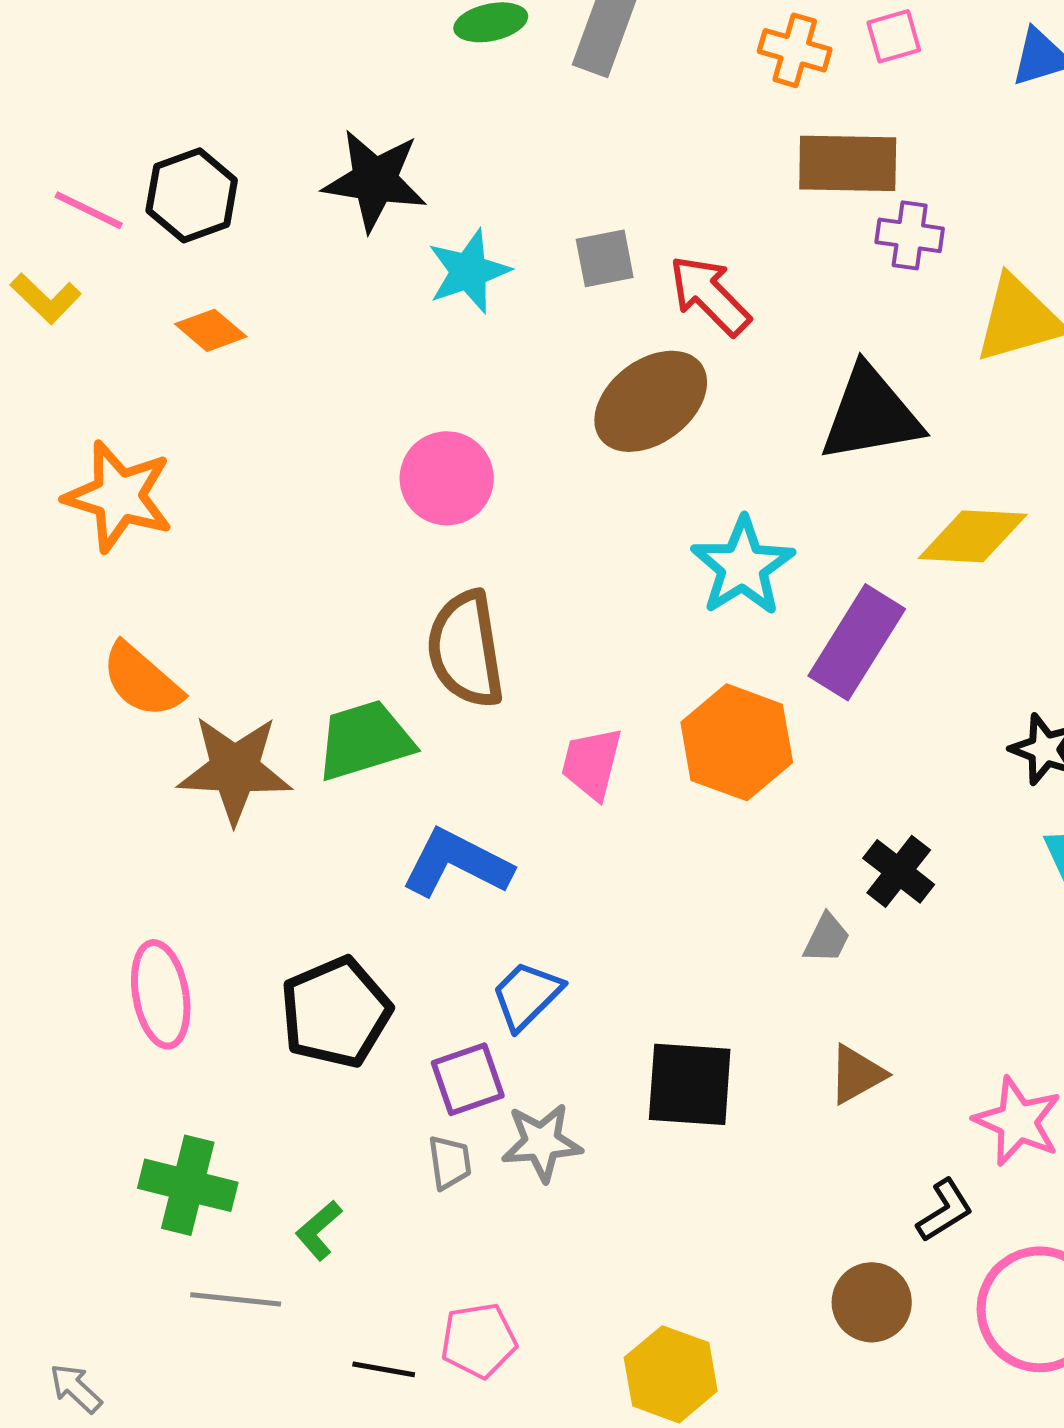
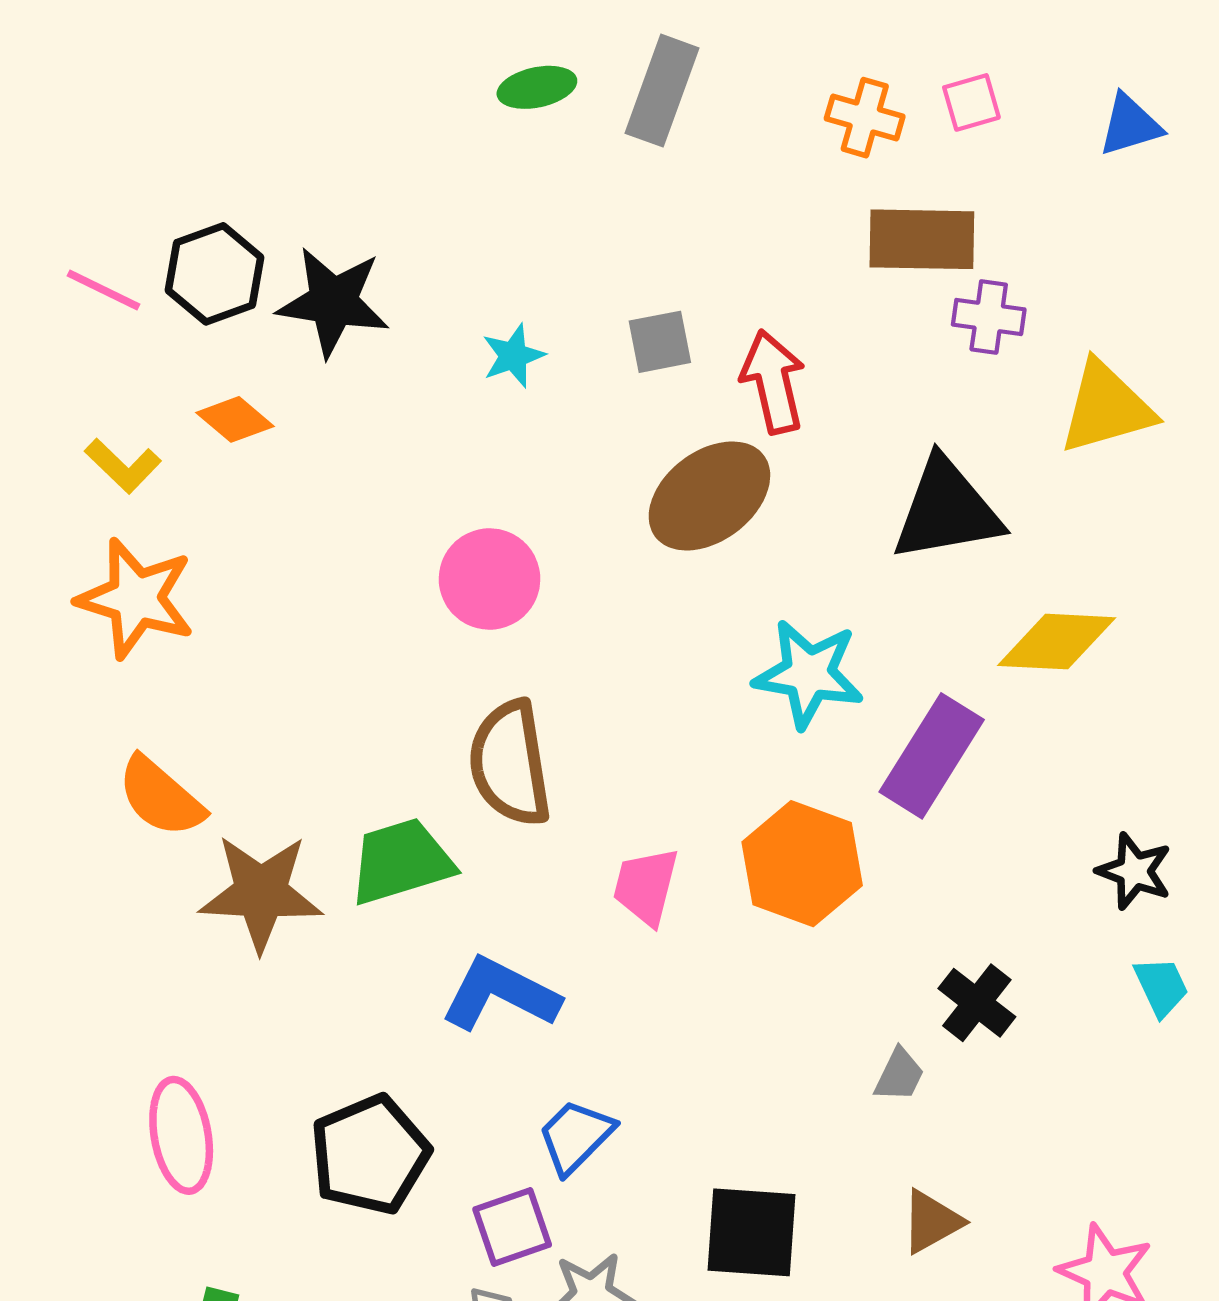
black star: (375, 180) -> (333, 302), moved
cyan star: (469, 271) -> (513, 356), size x0.7
red arrow: (710, 295) -> (773, 382), turned 32
yellow L-shape: (46, 298) -> (123, 466), moved
cyan star: (743, 566) -> (809, 674), turned -30

